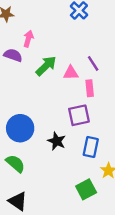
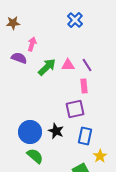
pink triangle: (71, 73) -> (68, 65), moved
blue circle: (20, 128) -> (30, 132), moved
green semicircle: (15, 164) -> (35, 156), moved

